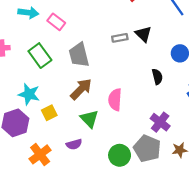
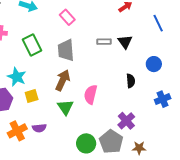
pink rectangle: (56, 22) -> (67, 17), moved
brown arrow: (81, 89) -> (63, 80), turned -30
purple semicircle: (74, 144) -> (39, 128), moved

